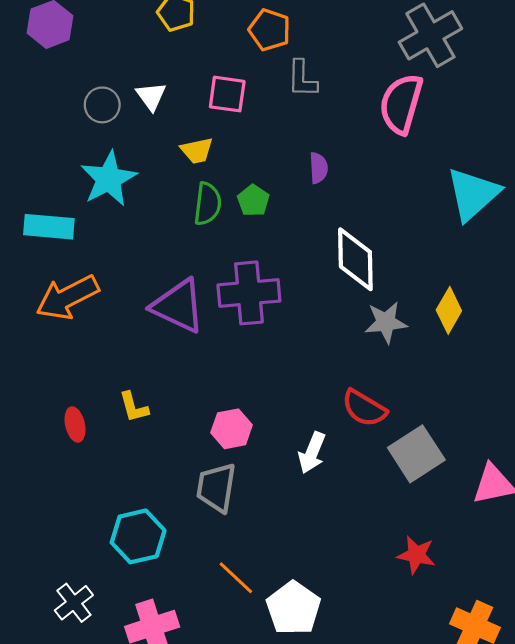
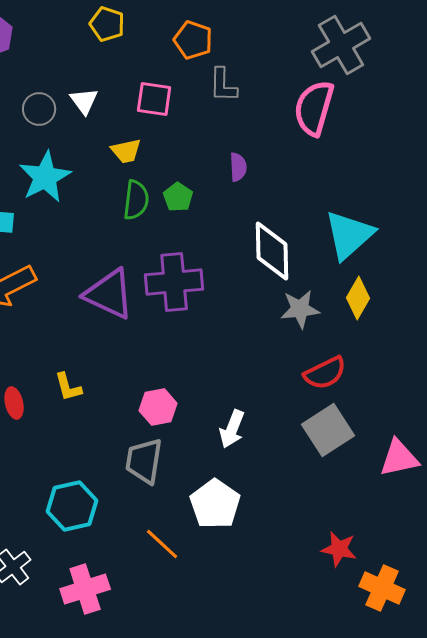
cyan triangle: (473, 194) -> (349, 235), moved
red semicircle: (364, 408) -> (325, 373), moved, turned -57
red star: (416, 555) -> (339, 549), moved
white pentagon: (293, 608) -> (215, 504), moved

